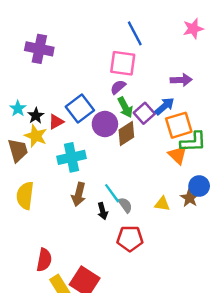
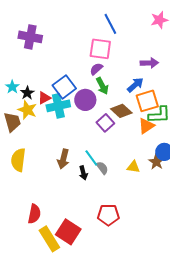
purple square: (144, 113) -> (105, 123), moved
brown diamond: (126, 134) -> (121, 111), moved, turned 75
orange triangle: (178, 155) -> (146, 126), turned 42
cyan cross: (72, 157) -> (58, 106), moved
red pentagon: (130, 238) -> (108, 215), moved

